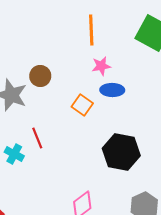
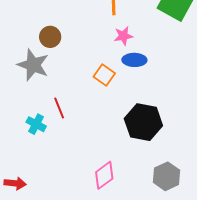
brown circle: (40, 76) -> (50, 37), moved

